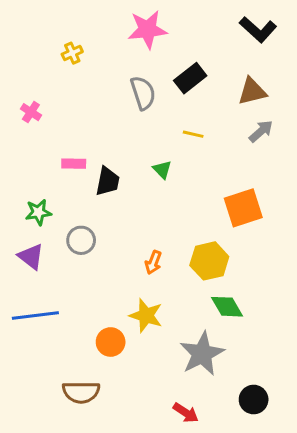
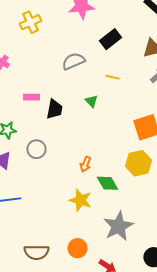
yellow cross: (72, 53) -> (30, 22), size x1.5
gray semicircle: (143, 93) -> (73, 61), moved, turned -95
yellow hexagon: (209, 261) -> (138, 163), moved
green diamond: (227, 307) -> (107, 183), moved
orange circle: (111, 342) -> (77, 248), moved

